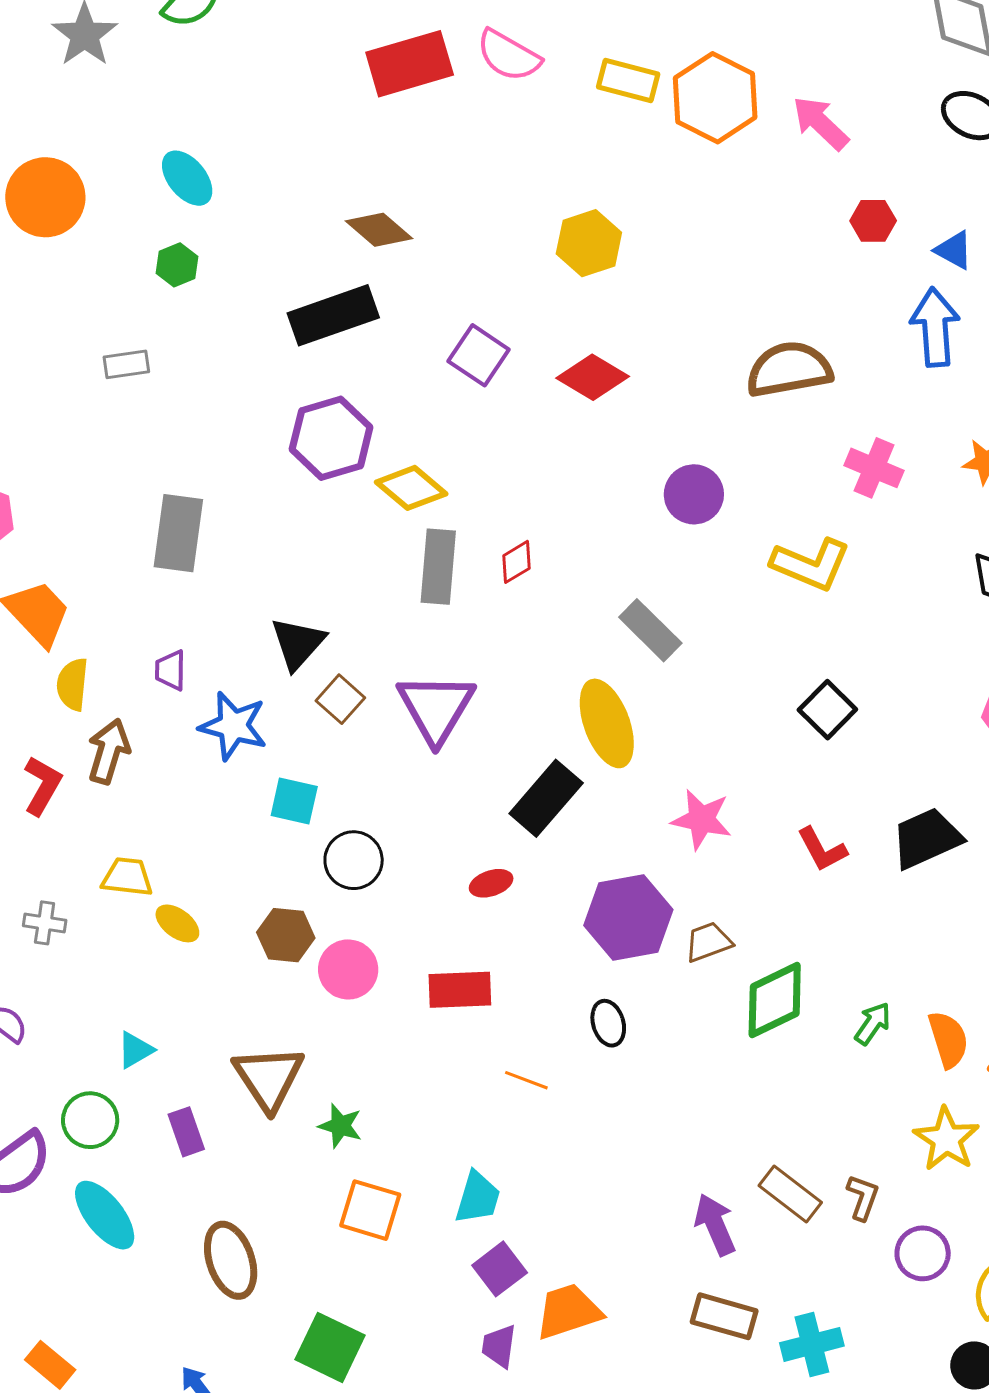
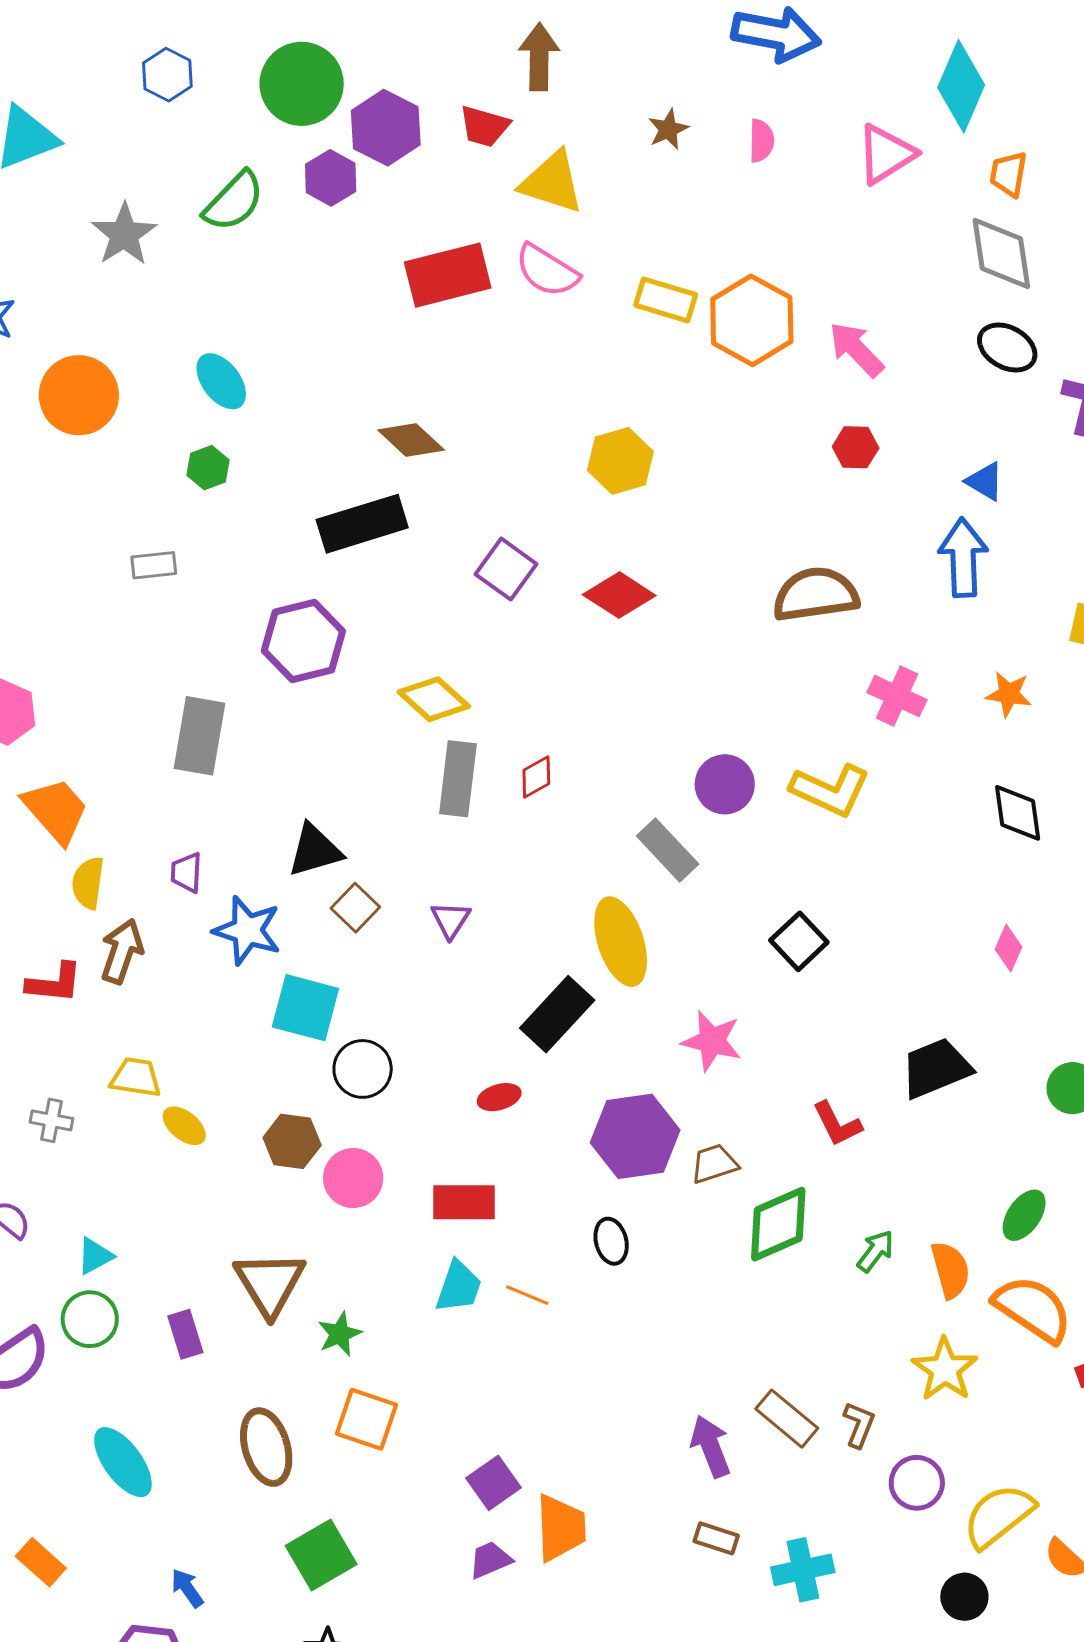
red hexagon: (873, 221) -> (856, 447), moved
purple hexagon: (331, 438) -> (303, 641), moved
purple circle: (694, 494) -> (725, 784), moved
black triangle: (298, 643) -> (315, 850), turned 30
purple triangle: (436, 708) -> (451, 920), size x0.5
black square: (827, 710) -> (799, 941), moved
red L-shape: (42, 785) -> (54, 983), turned 64
cyan square: (294, 801) -> (305, 1008), size x1.4
red L-shape: (822, 849) -> (837, 1124), moved
cyan triangle: (135, 1050) -> (95, 1256), moved
green star: (340, 1126) -> (340, 1334), turned 30
cyan trapezoid: (478, 1198) -> (459, 1287), moved
cyan ellipse: (105, 1215) -> (123, 1462), moved
brown ellipse: (231, 1260) -> (266, 1447), moved
orange trapezoid: (568, 1311) -> (561, 1528), turned 104
brown rectangle: (724, 1316) -> (716, 1538), size x0.7
purple trapezoid: (499, 1346) -> (490, 1560), turned 57
green square: (330, 1347) -> (321, 1555), turned 32

